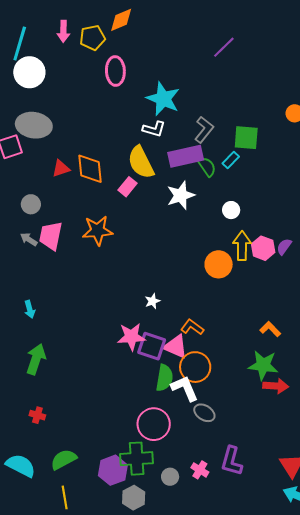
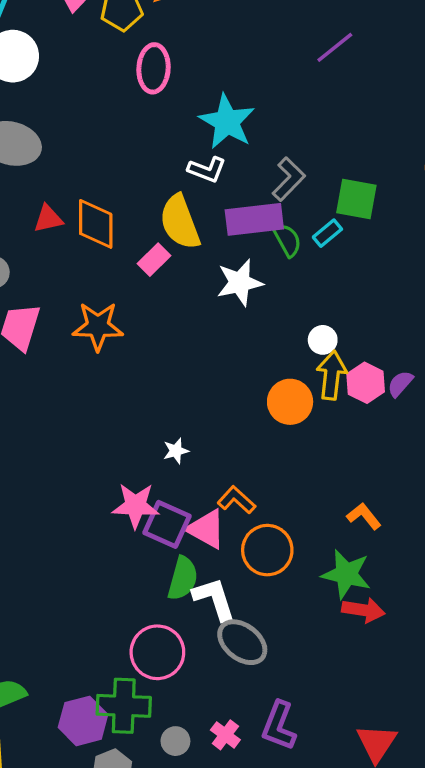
white circle: (231, 210) -> (323, 340), moved
orange circle: (195, 367) -> (267, 550), moved
gray ellipse: (204, 413) -> (242, 642), size x1.4

